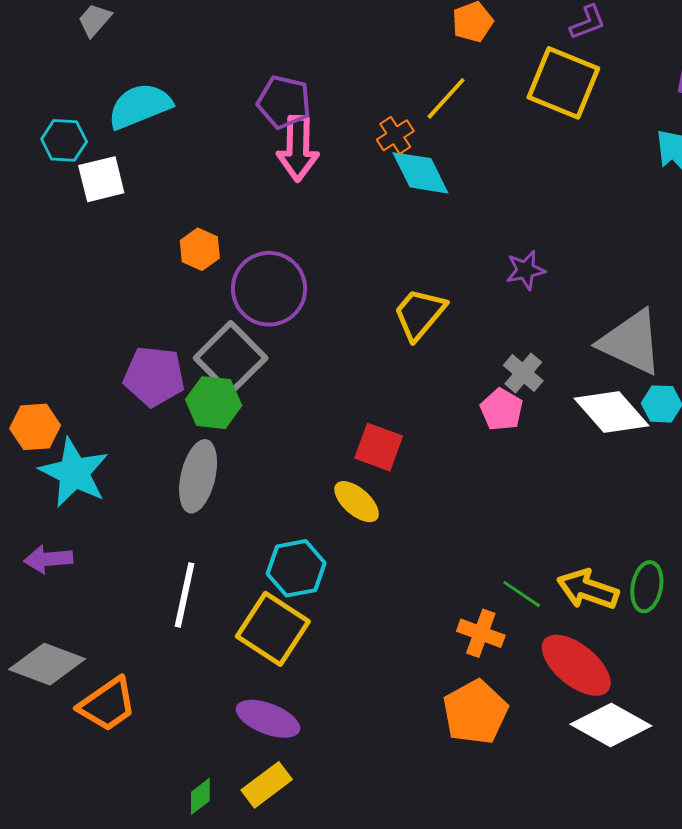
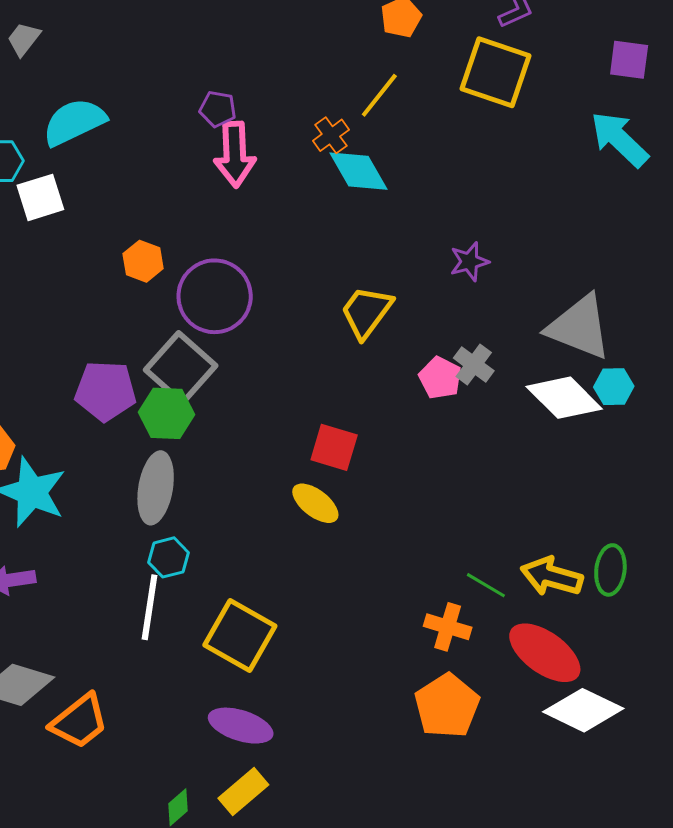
purple pentagon: (284, 102) -> (218, 109), size x0.7
pink pentagon: (502, 410) -> (440, 378), moved
cyan hexagon: (296, 568) -> (169, 557), moved, size x0.7

